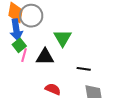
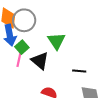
green square: (19, 45) -> (22, 47), moved
black triangle: (45, 57) -> (40, 61), turned 42

